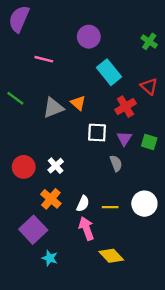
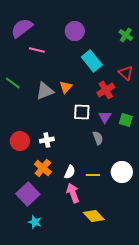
purple semicircle: (19, 19) -> (22, 28), moved, turned 30
orange triangle: (78, 103) -> (66, 87), turned 32
white cross: (56, 166) -> (47, 140), turned 32
cyan star: (50, 258) -> (35, 222), moved

